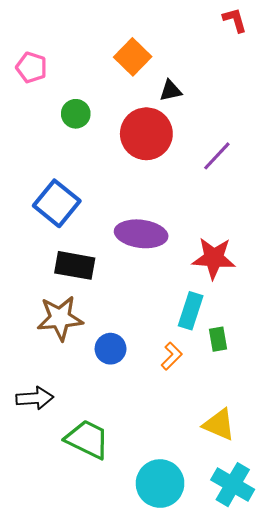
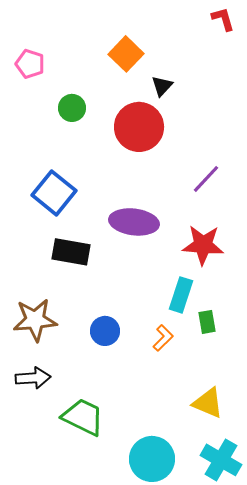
black triangle: (171, 91) -> (162, 86), turned -35
purple line: (217, 156) -> (206, 179), moved
brown star: (60, 318) -> (35, 320), moved

